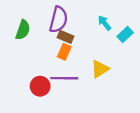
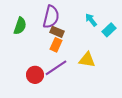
yellow triangle: (100, 69) -> (87, 60), turned 42
purple line: (64, 78) -> (56, 68), turned -35

